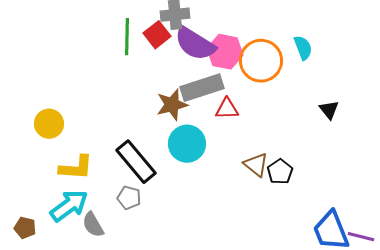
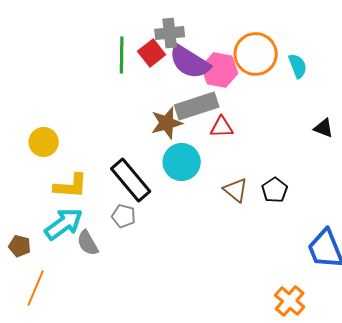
orange circle: (261, 61) -> (256, 54), moved
black triangle: (329, 110) -> (324, 128), turned -30
brown triangle: (256, 165) -> (236, 190), moved

